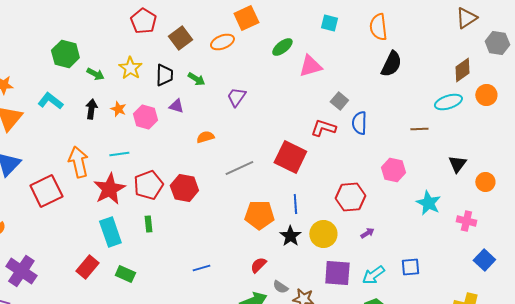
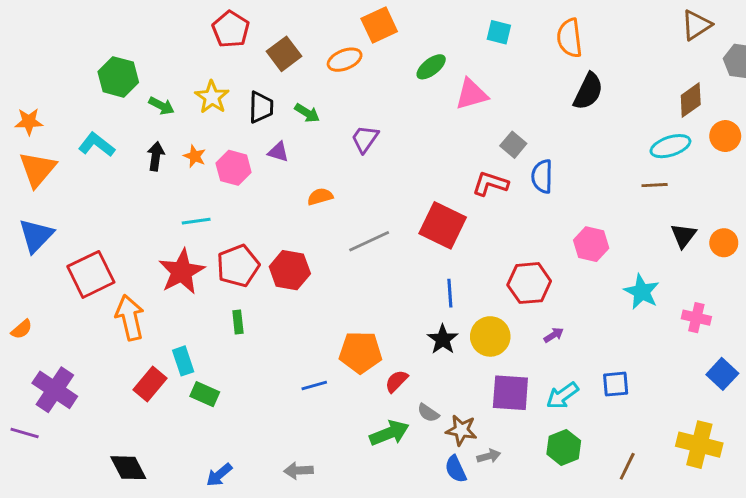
brown line: (419, 129) -> (655, 185), moved
orange arrow: (78, 162) -> (130, 318), moved
orange circle: (485, 182) -> (724, 243), moved
orange pentagon: (259, 215) -> (360, 352), moved
cyan rectangle: (110, 232) -> (183, 361), moved, size x0.7

